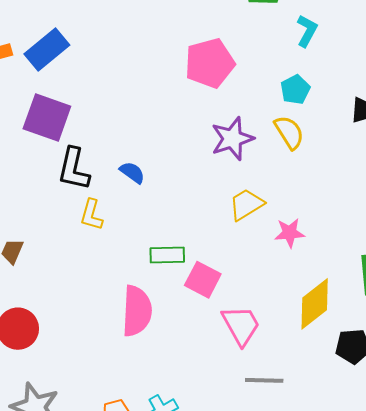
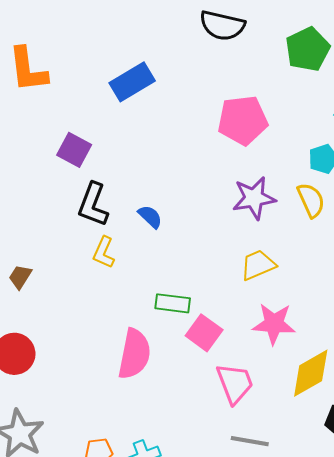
blue rectangle: (47, 49) -> (132, 82), moved
purple square: (47, 118) -> (74, 150), size x0.7
pink star: (290, 233) -> (274, 324), moved, size x1.4

